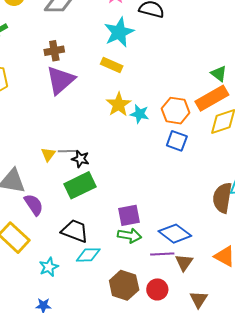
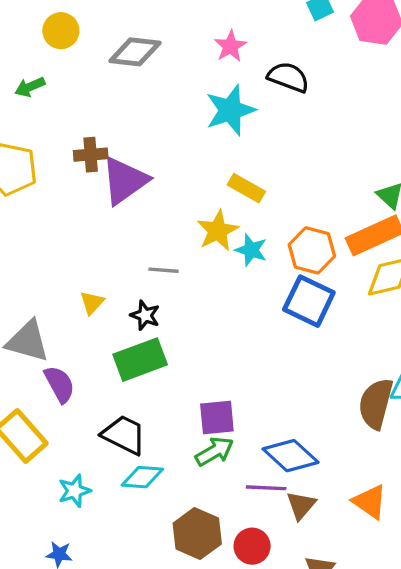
brown cross: (54, 51) -> (91, 155), moved
yellow rectangle: (112, 65) -> (246, 188), moved
blue square: (177, 141) -> (309, 301), size x1.4
gray line: (67, 151) -> (163, 270), moved
green arrow: (130, 236) -> (214, 451), turned -45

